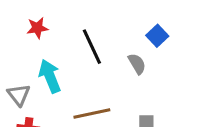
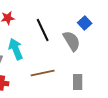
gray semicircle: (137, 64) -> (72, 41), size x1.5

